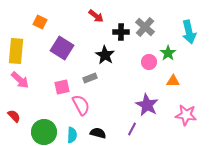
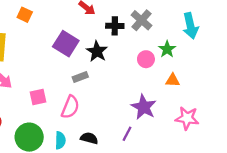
purple square: (62, 48) -> (66, 44), moved
pink square: (62, 87) -> (38, 97), moved
pink semicircle: (81, 105) -> (70, 107), turned 50

